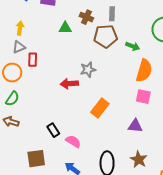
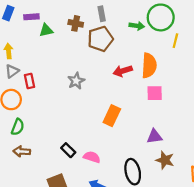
green triangle: (65, 28) -> (46, 30), moved
green arrow: (133, 46) -> (137, 26), moved
gray star: (88, 70) -> (76, 81), moved
red arrow: (69, 84) -> (123, 71), moved
purple triangle: (135, 126) -> (154, 136), moved

